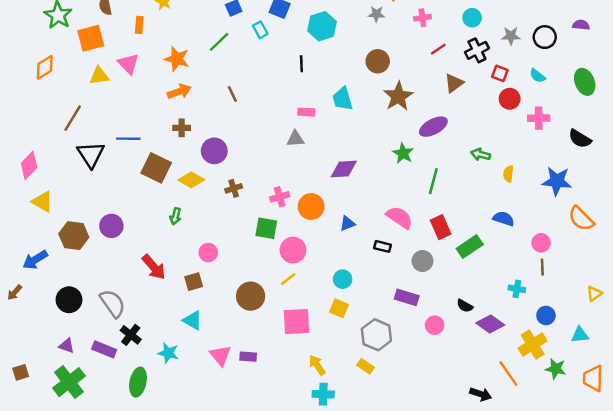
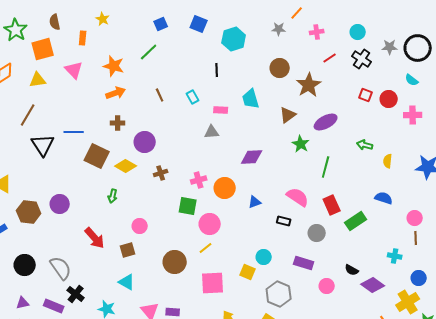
cyan rectangle: (260, 30) -> (193, 97), moved
black circle: (545, 37) -> (418, 48), size x1.4
black cross: (477, 50) -> (362, 59), turned -30
red square: (500, 73) -> (366, 95), moved
yellow triangle: (99, 76) -> (38, 80), moved
brown triangle: (454, 83) -> (288, 115), moved
brown star: (398, 96) -> (309, 85), moved
cyan circle: (343, 279) -> (264, 257), moved
purple triangle: (67, 346) -> (23, 303), turned -32

